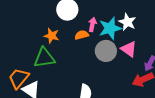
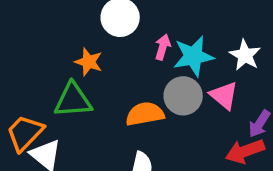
white star: (127, 22) -> (245, 55), moved
orange semicircle: (82, 35) -> (145, 114), moved, size x1.5

